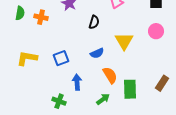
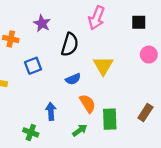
black semicircle: (94, 22) -> (70, 45), size x1.5
pink circle: (156, 31) -> (149, 55), moved
blue square: (61, 58) -> (33, 66), moved

